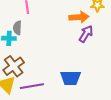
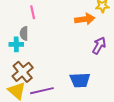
purple arrow: (86, 34) -> (99, 46), moved

